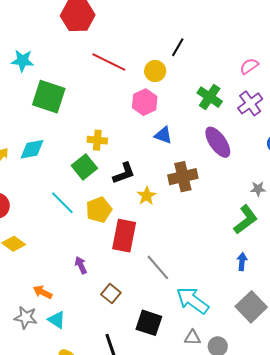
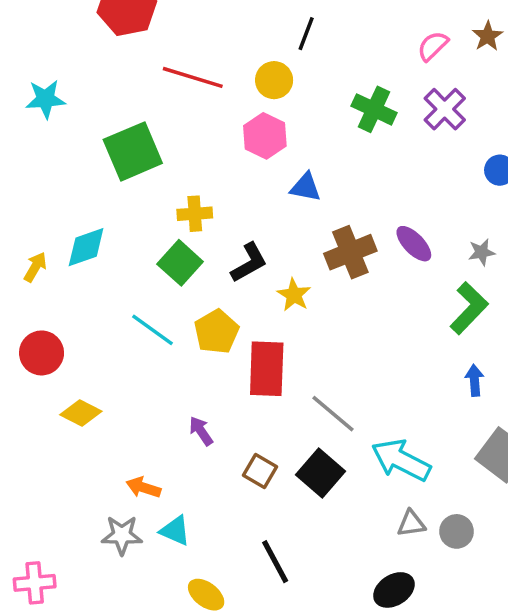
green square: (49, 97) -> (133, 151), moved, turned -32
purple ellipse: (218, 142) -> (414, 244), moved, size x0.7
black square: (149, 323) -> (321, 473), moved, turned 32

